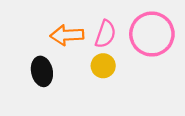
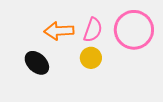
black ellipse: (42, 71) -> (37, 63), turned -35

